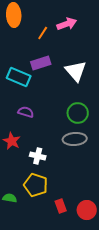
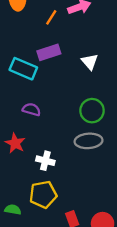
white triangle: (76, 71) -> (90, 62), size x0.7
yellow pentagon: (36, 185) -> (43, 194), turned -30

